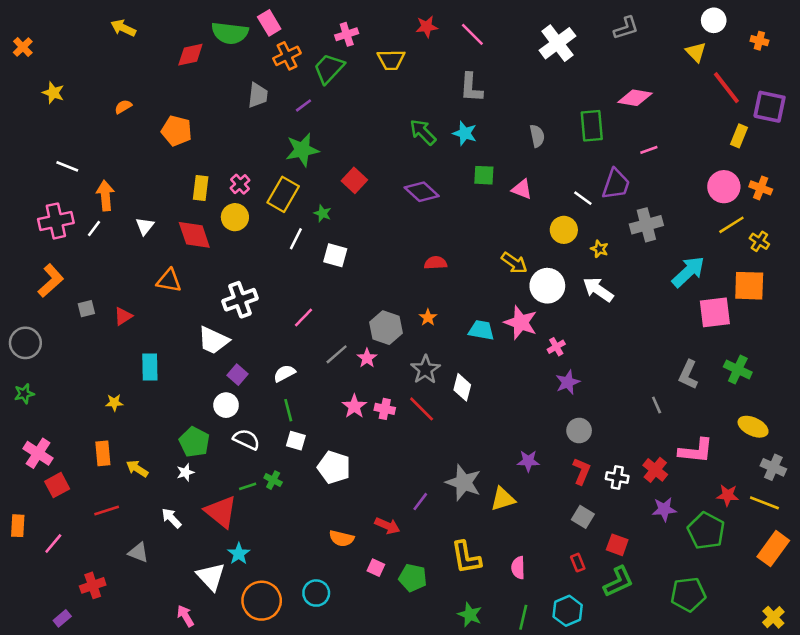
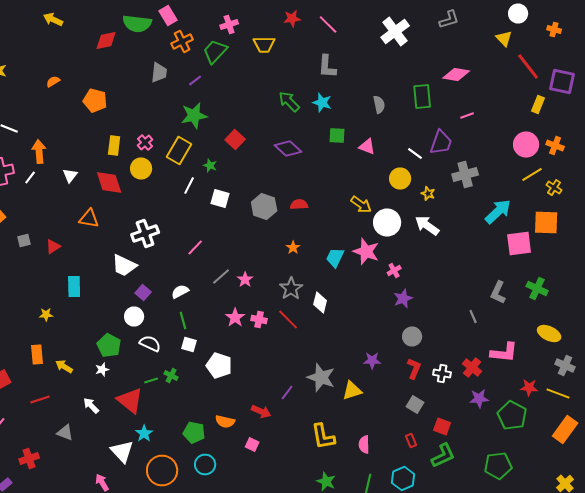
gray hexagon: (386, 328) -> (264, 206), moved
cyan trapezoid: (481, 330) -> (335, 258), turned -75
green pentagon: (413, 578) -> (194, 432), moved

